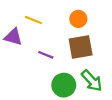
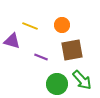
orange circle: (78, 19) -> (62, 25), moved

